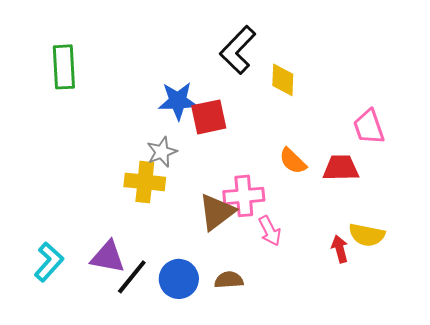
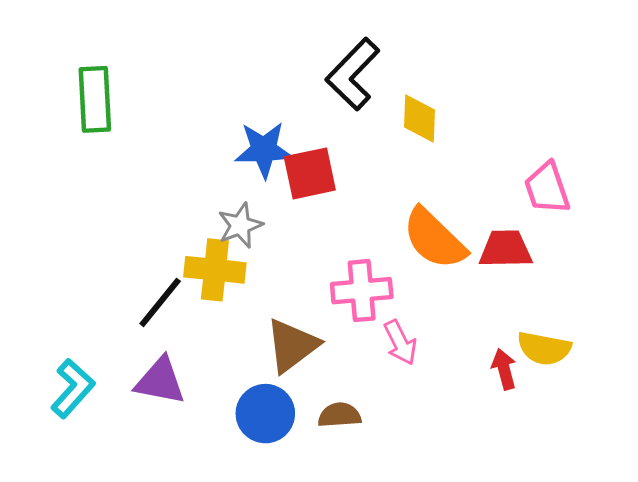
orange semicircle: (293, 161) -> (434, 239), size x1.6
brown triangle: (217, 212) -> (292, 345), moved
black line: (132, 277) -> (160, 302), moved

